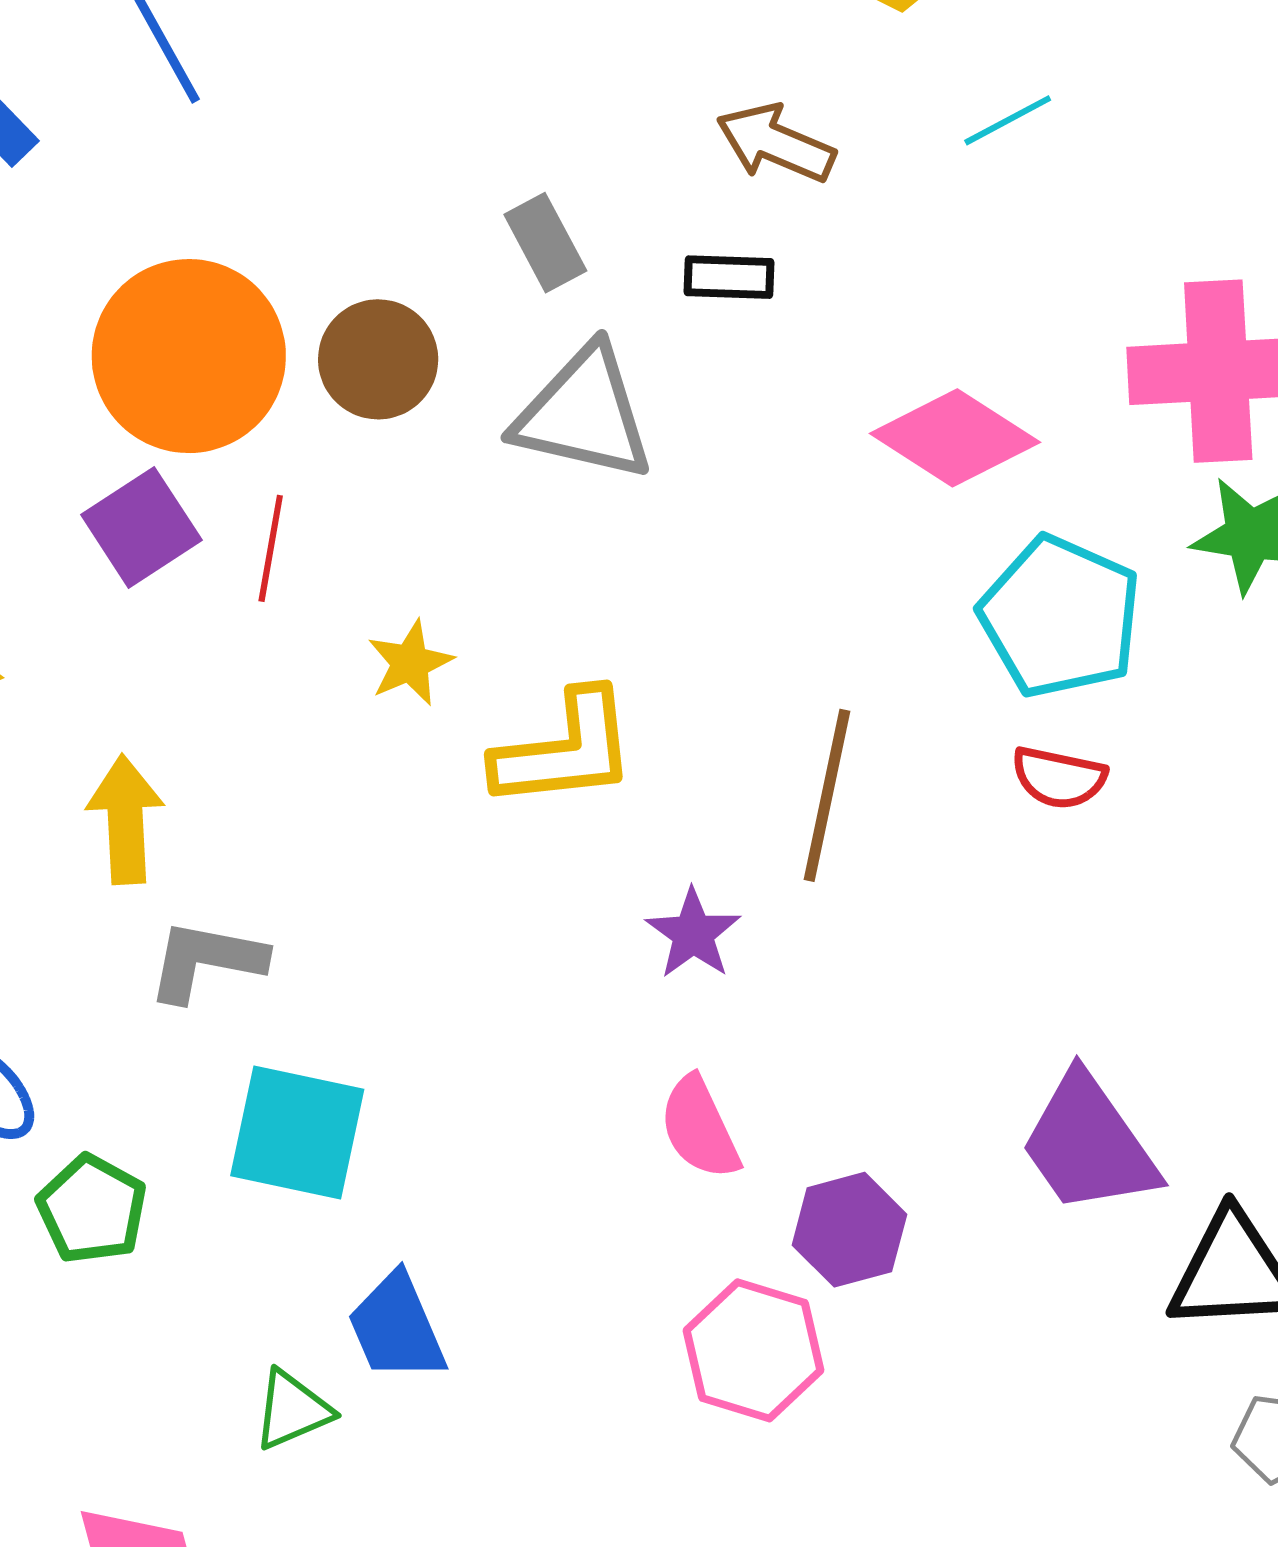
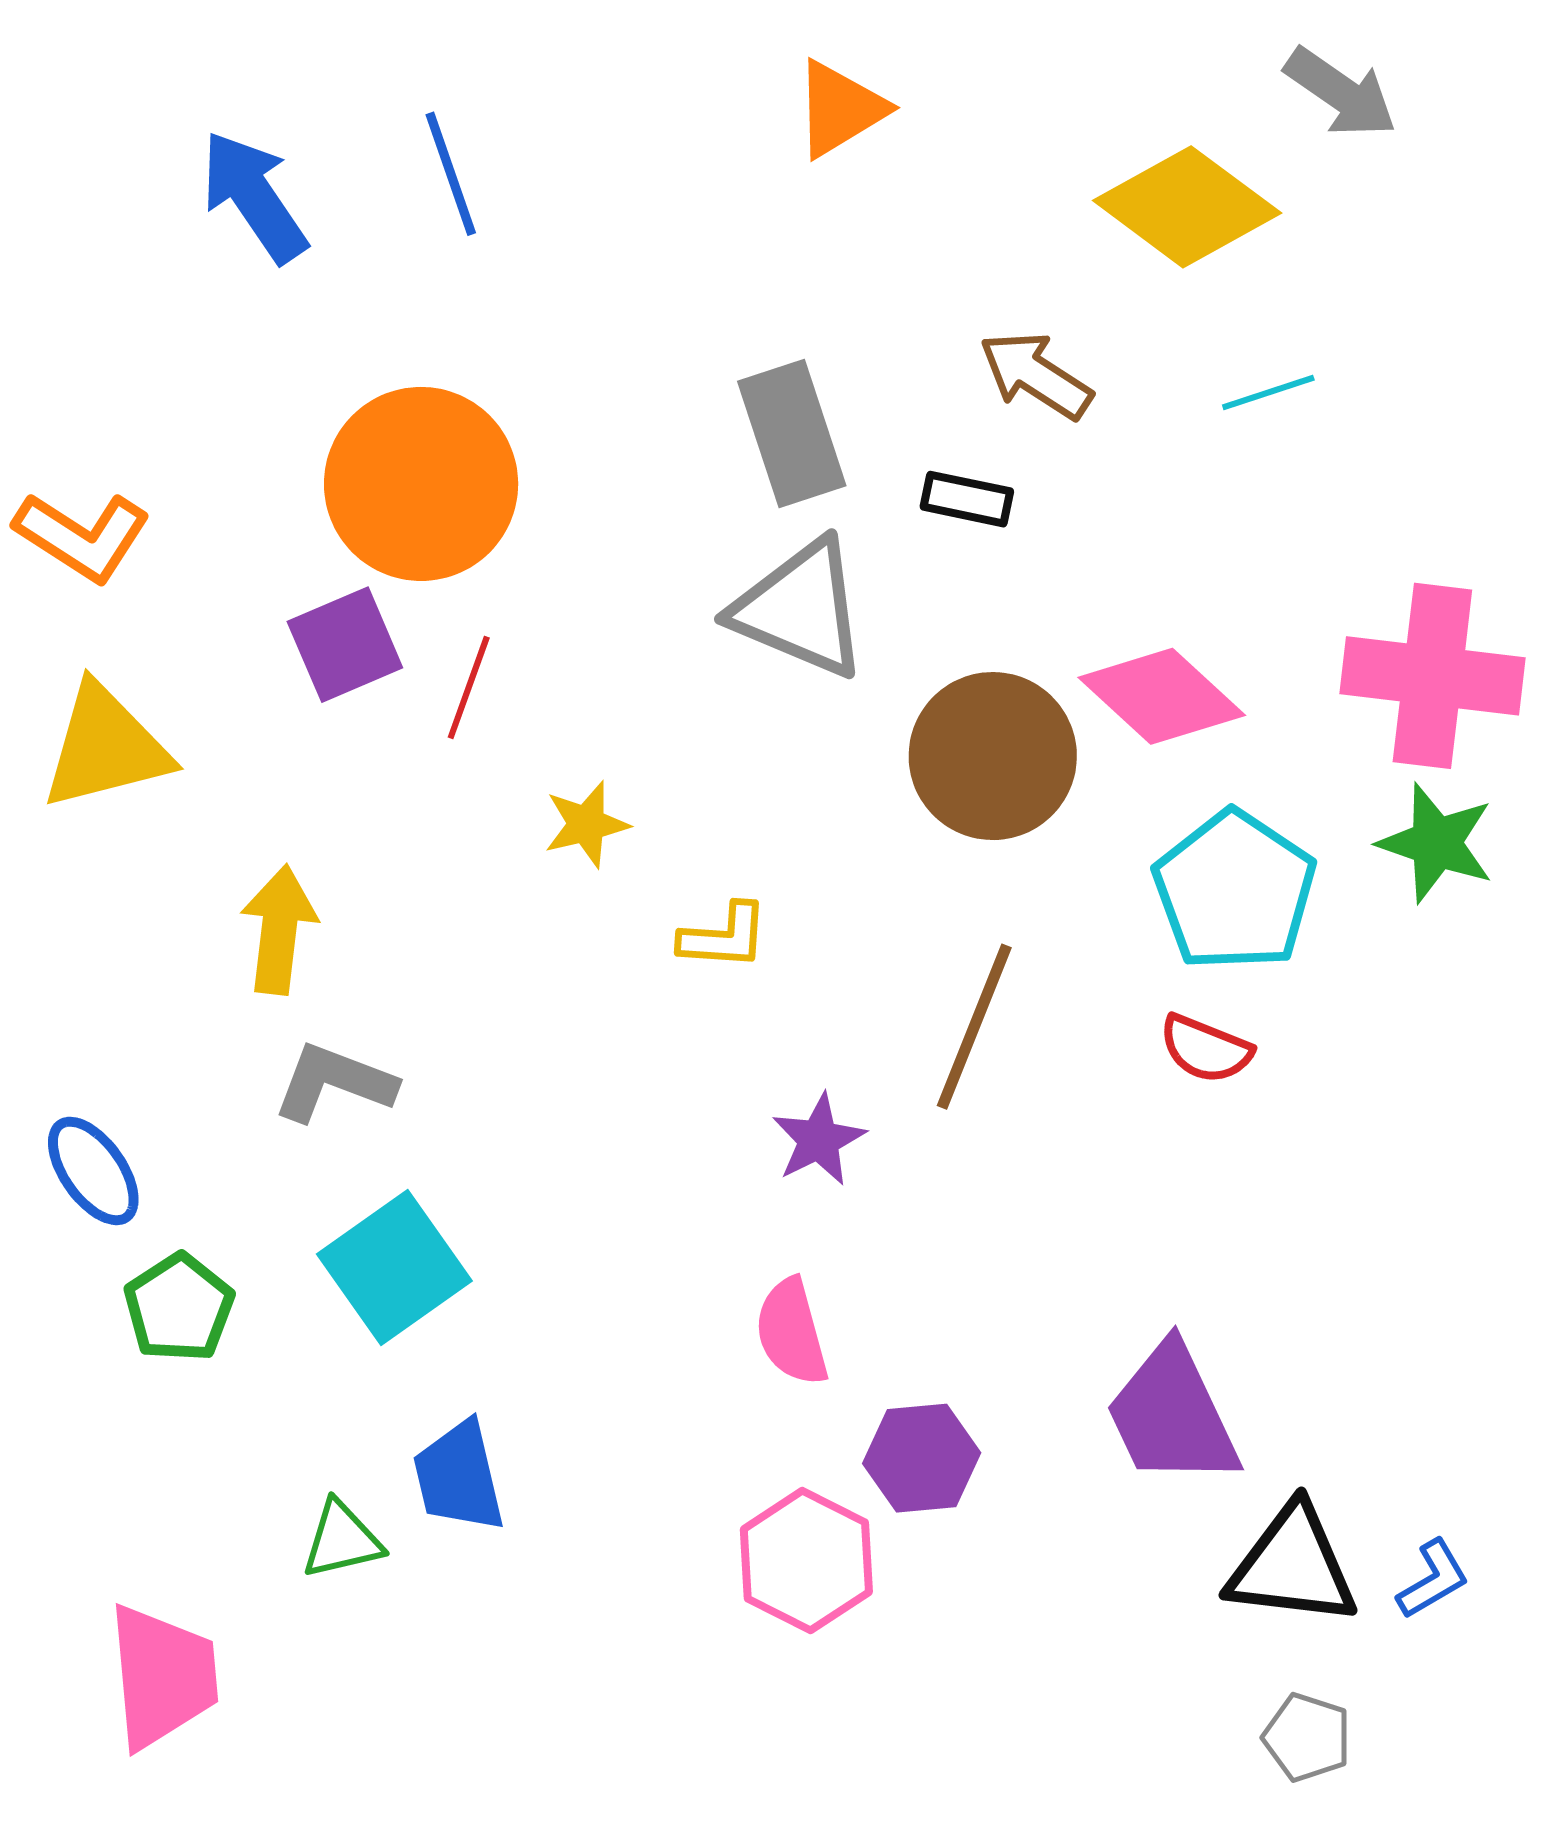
gray rectangle: (545, 243) -> (792, 434), size x1.5
brown circle: (378, 359) -> (993, 756), moved, size x1.4
yellow L-shape: (565, 750) -> (724, 937), size x0.6
cyan square: (297, 1132) -> (394, 1267), turned 33

